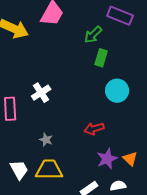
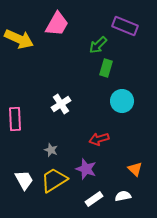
white cross: (41, 93) -> (61, 104), moved
purple star: (107, 159) -> (86, 169), moved, turned -30
yellow trapezoid: (49, 170) -> (54, 180), turned -32

